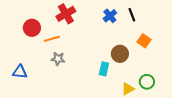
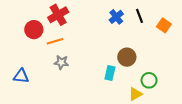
red cross: (66, 14) -> (58, 15), moved
orange square: (144, 41) -> (164, 25), moved
green circle: (147, 82) -> (149, 80), moved

